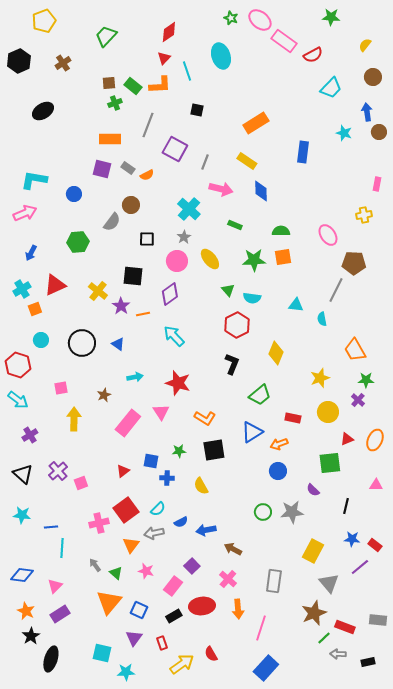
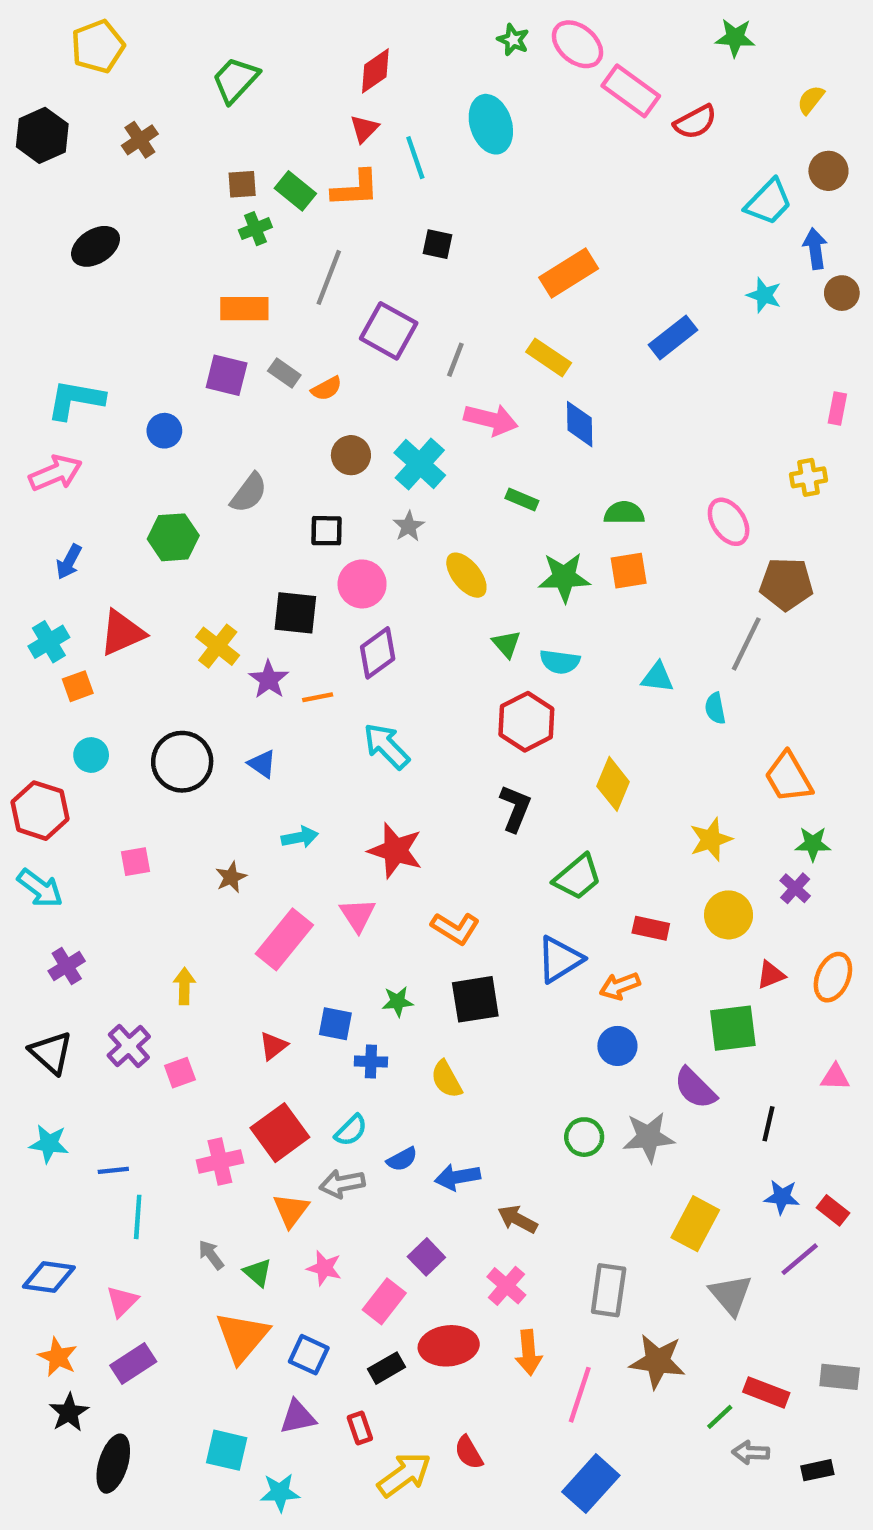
cyan trapezoid: (331, 88) -> (769, 202), moved
blue rectangle: (303, 152) -> (673, 337), turned 45
brown circle: (131, 205) -> (351, 455), moved
pink circle: (177, 261) -> (362, 584), moved
yellow arrow: (74, 419) -> (184, 986), moved, size x0.7
purple semicircle: (313, 490) -> (695, 1088), size x1.5
brown star: (314, 613) -> (657, 1361), moved, turned 30
purple triangle: (134, 638) -> (298, 1417), turned 42

